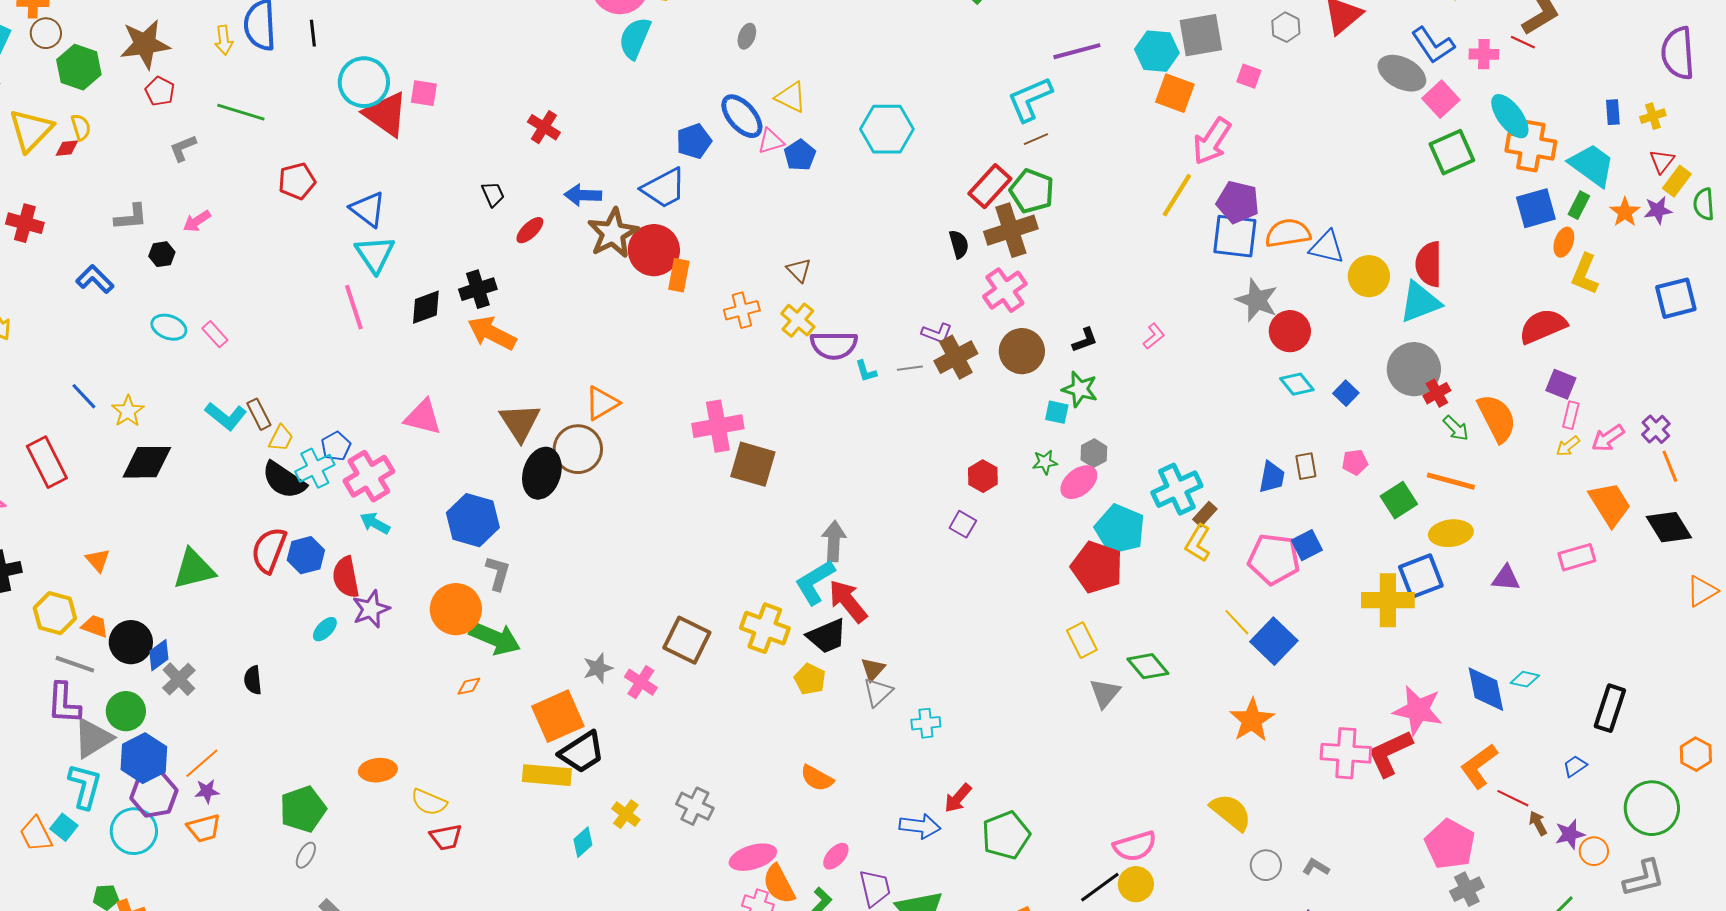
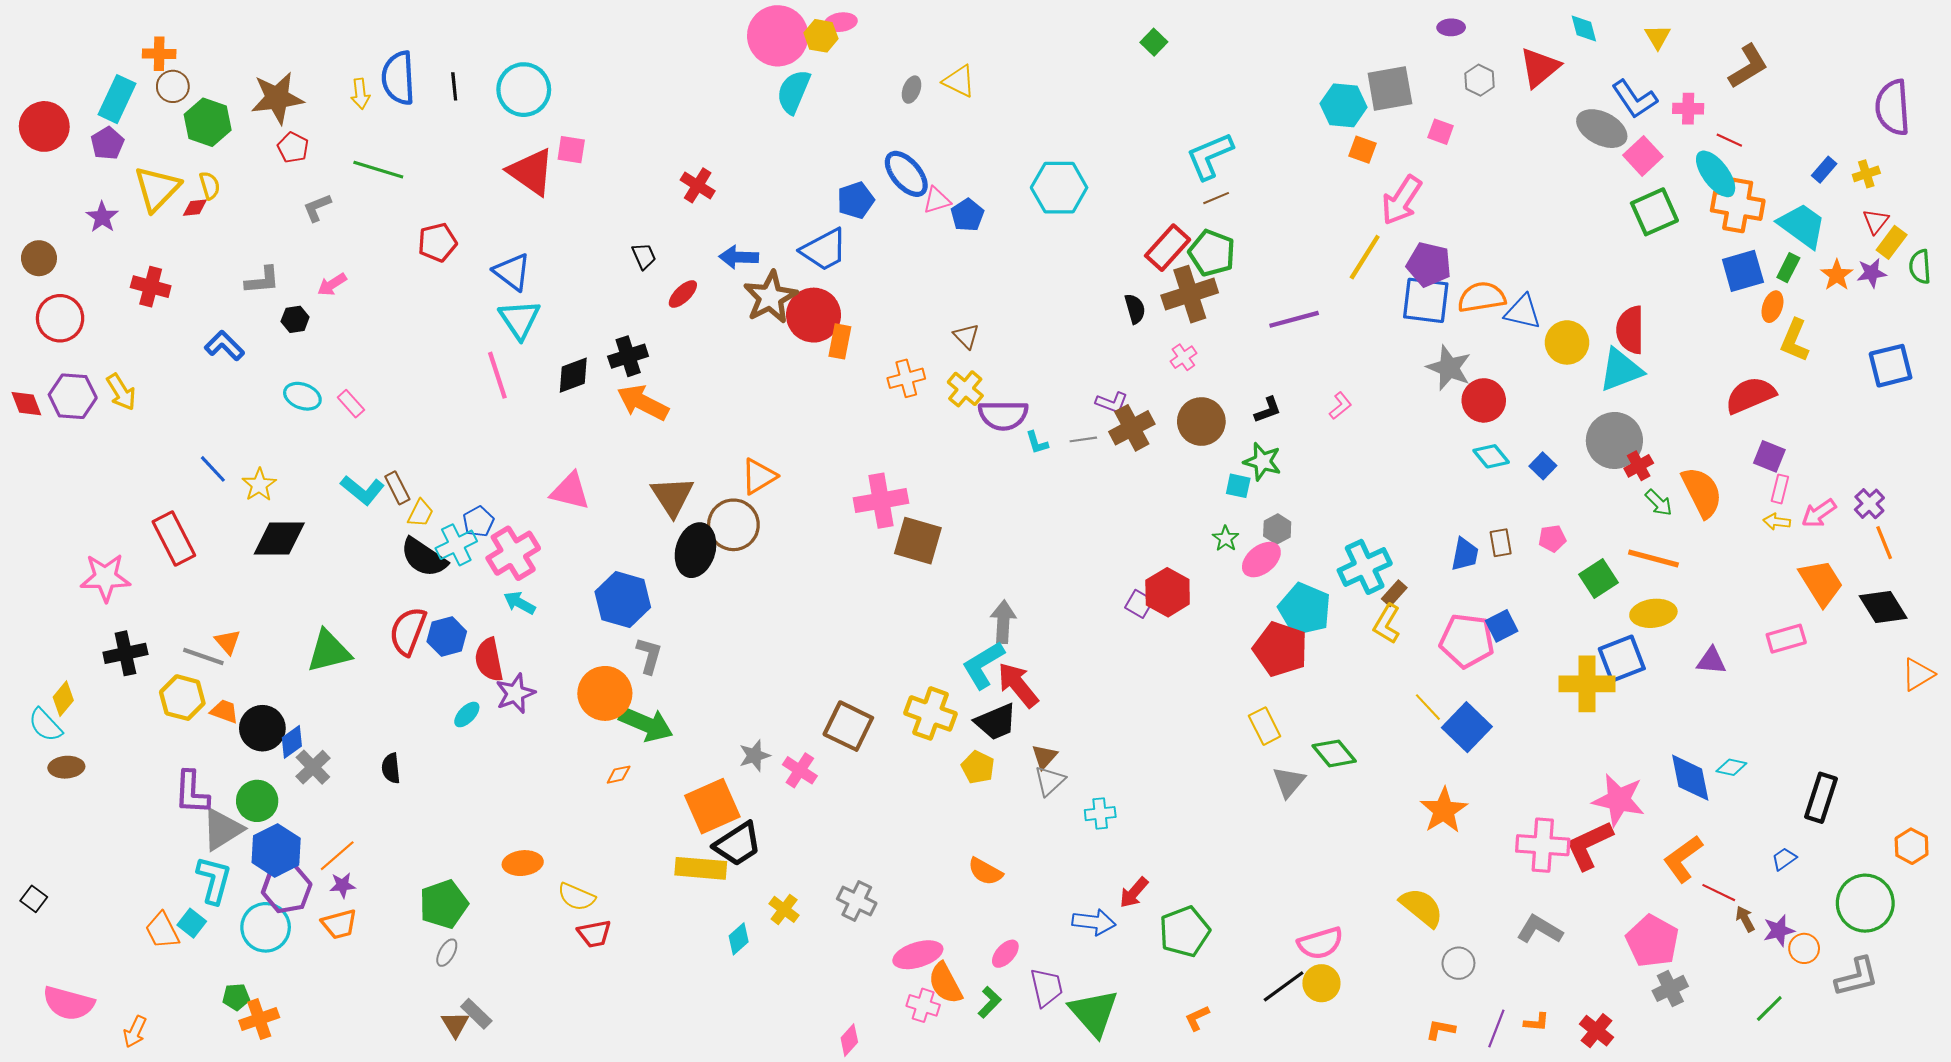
red line: (1523, 42) -> (1729, 140), moved
purple line: (1077, 51) -> (1294, 319), moved
cyan circle: (364, 82) -> (524, 90), moved
orange square: (1175, 93) -> (1363, 150), size x0.7
yellow triangle: (791, 97) -> (959, 81), moved
blue rectangle: (1613, 112) -> (1824, 170), turned 45
pink cross: (1005, 290) -> (1183, 357), size x0.6
yellow arrow: (1568, 446) -> (1777, 522), turned 45
green star: (1045, 462) -> (1226, 538), turned -30
red hexagon: (983, 476) -> (1168, 592), moved, size x1.4
gray line: (75, 664) -> (203, 657), moved
gray L-shape: (1316, 867) -> (1540, 929), moved, size x1.6

